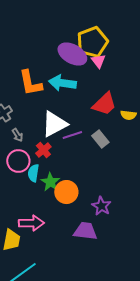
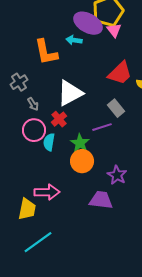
cyan arrow: (62, 83) -> (74, 40), moved, size x0.6
purple line: (72, 135) -> (102, 127), moved
green star: (50, 182) -> (80, 143), moved

